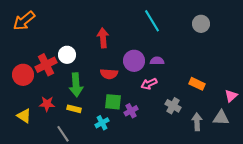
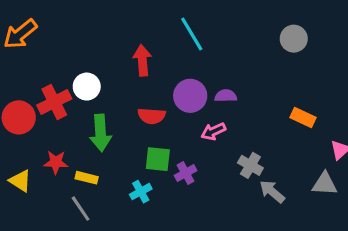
cyan line: (152, 21) -> (192, 34), moved
orange rectangle: (197, 84) -> (303, 117), moved
yellow rectangle: (74, 109) -> (87, 178), moved
gray arrow: (197, 122) -> (272, 192), moved, turned -48

